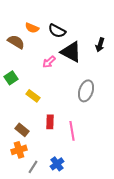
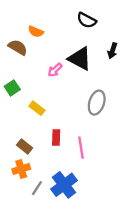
black semicircle: (57, 31) -> (87, 20), moved
blue cross: (57, 164) -> (64, 185), size x1.6

